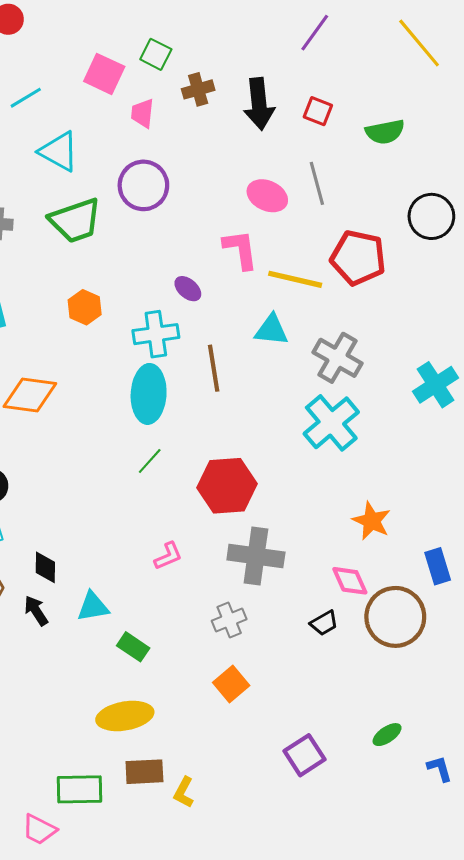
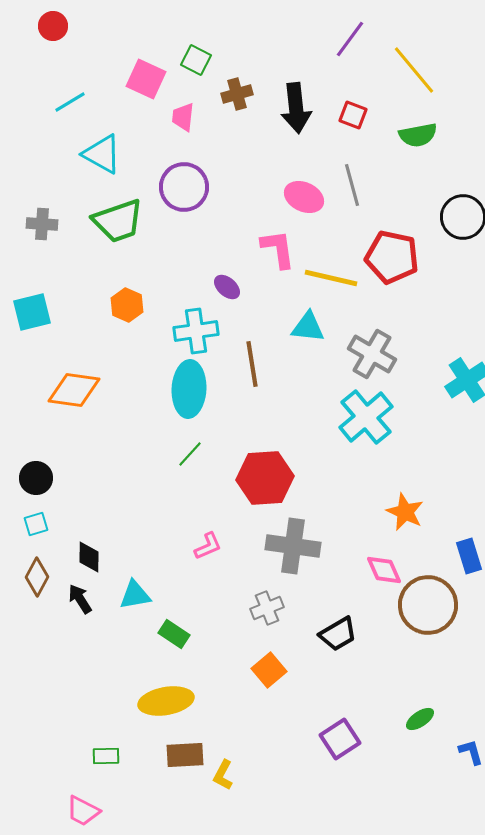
yellow line: (419, 43) -> (414, 70), moved
black trapezoid: (324, 623) -> (338, 634), moved, size x1.4
green rectangle: (79, 789) -> (106, 756), moved, size x0.6

